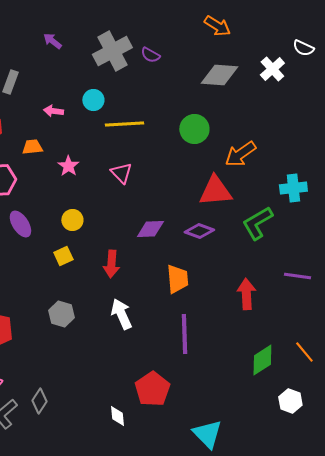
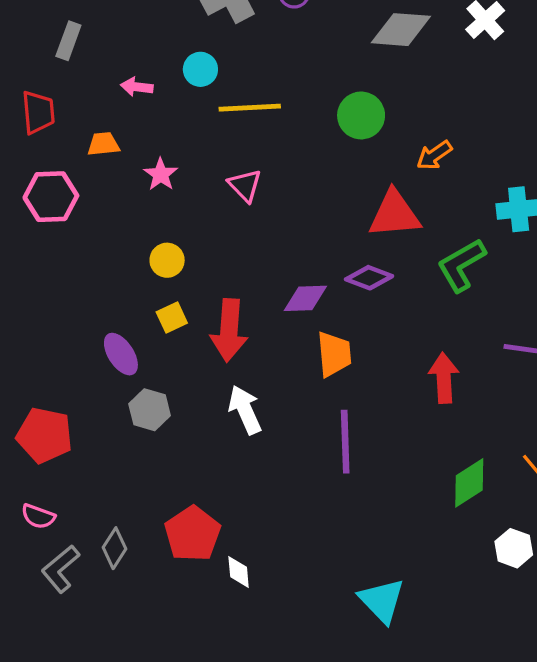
orange arrow: (240, 154) -> (434, 155), size x0.7
purple ellipse: (20, 224) -> (121, 354), moved
purple diamond: (150, 229) -> (305, 298), moved
yellow square: (63, 256) -> (172, 317), moved
red arrow: (111, 264) -> (229, 330), size x1.4
red pentagon: (152, 389) -> (192, 534), moved

